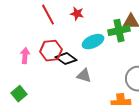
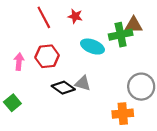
cyan ellipse: (93, 42) -> (92, 47), turned 45
black diamond: (66, 59) -> (63, 88), moved

